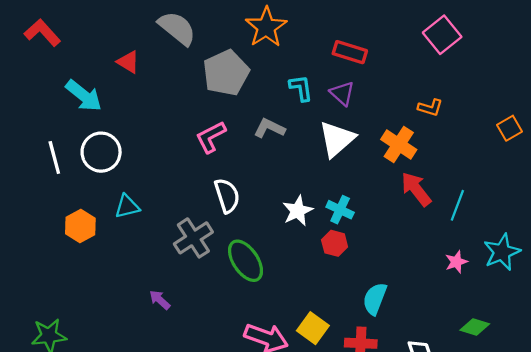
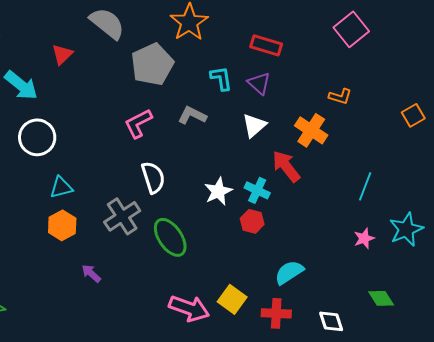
red triangle: (128, 62) -> (62, 54), turned 45
white triangle: (337, 139) -> (254, 125), size x0.7
red arrow: (416, 189) -> (286, 166), moved
orange hexagon: (80, 226) -> (62, 225), moved
cyan semicircle: (375, 299) -> (289, 272), turned 36
green diamond: (475, 327) -> (381, 298), turned 40

